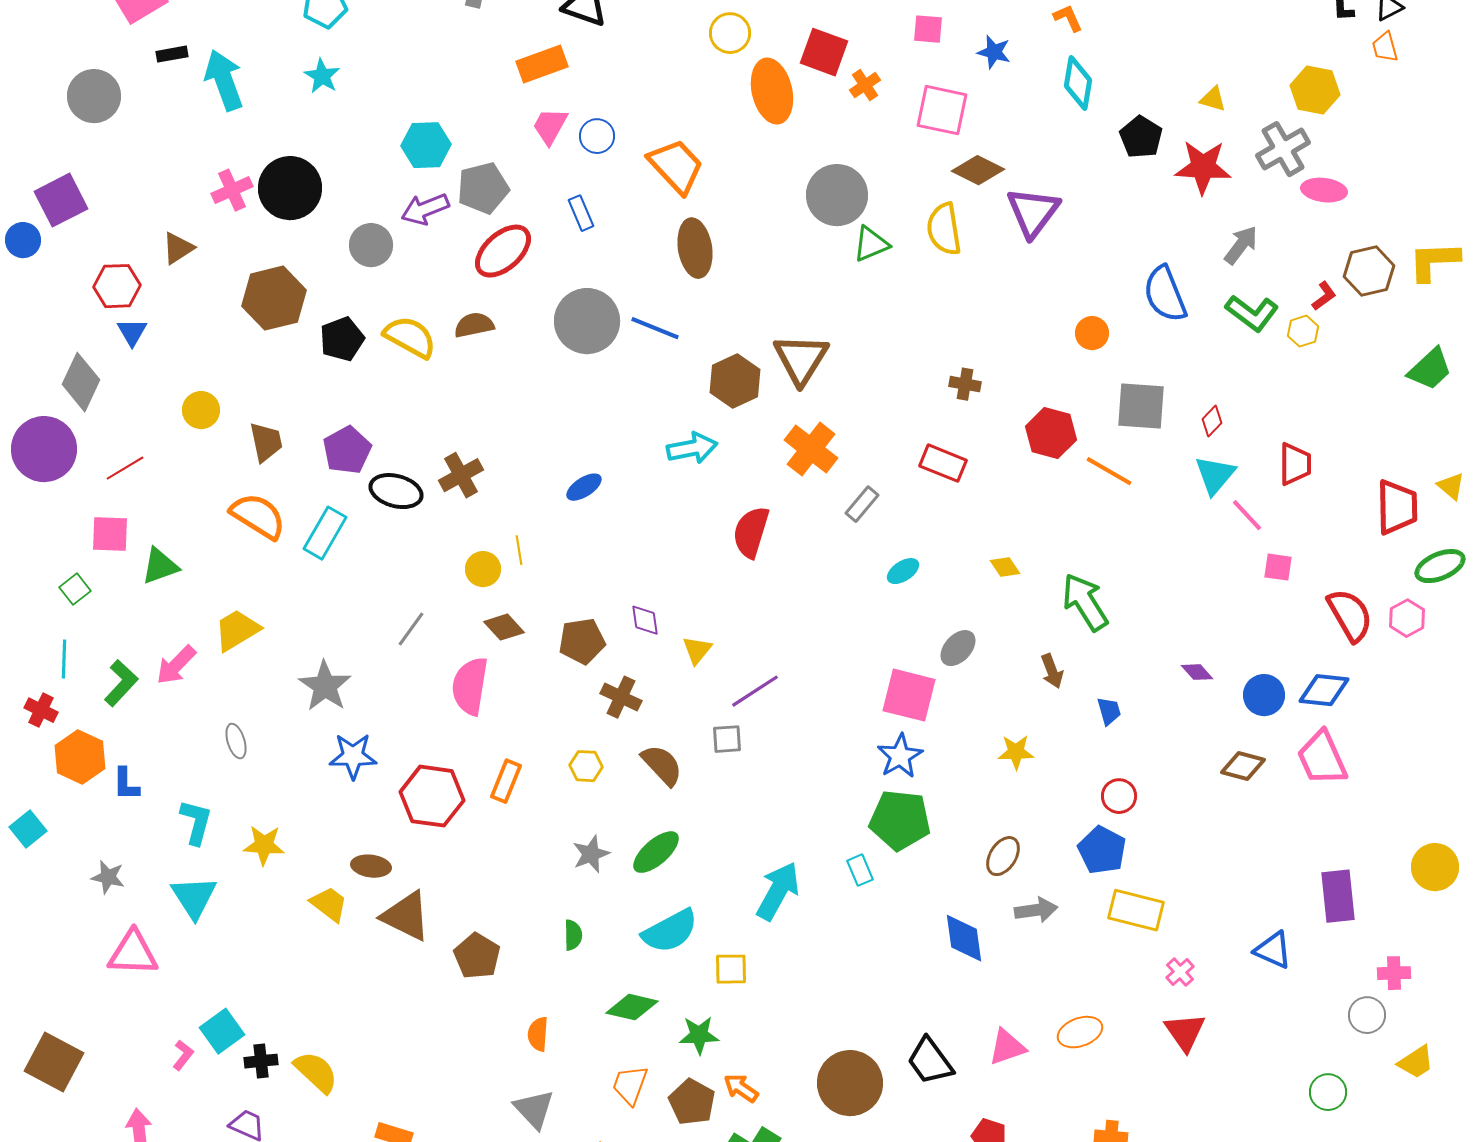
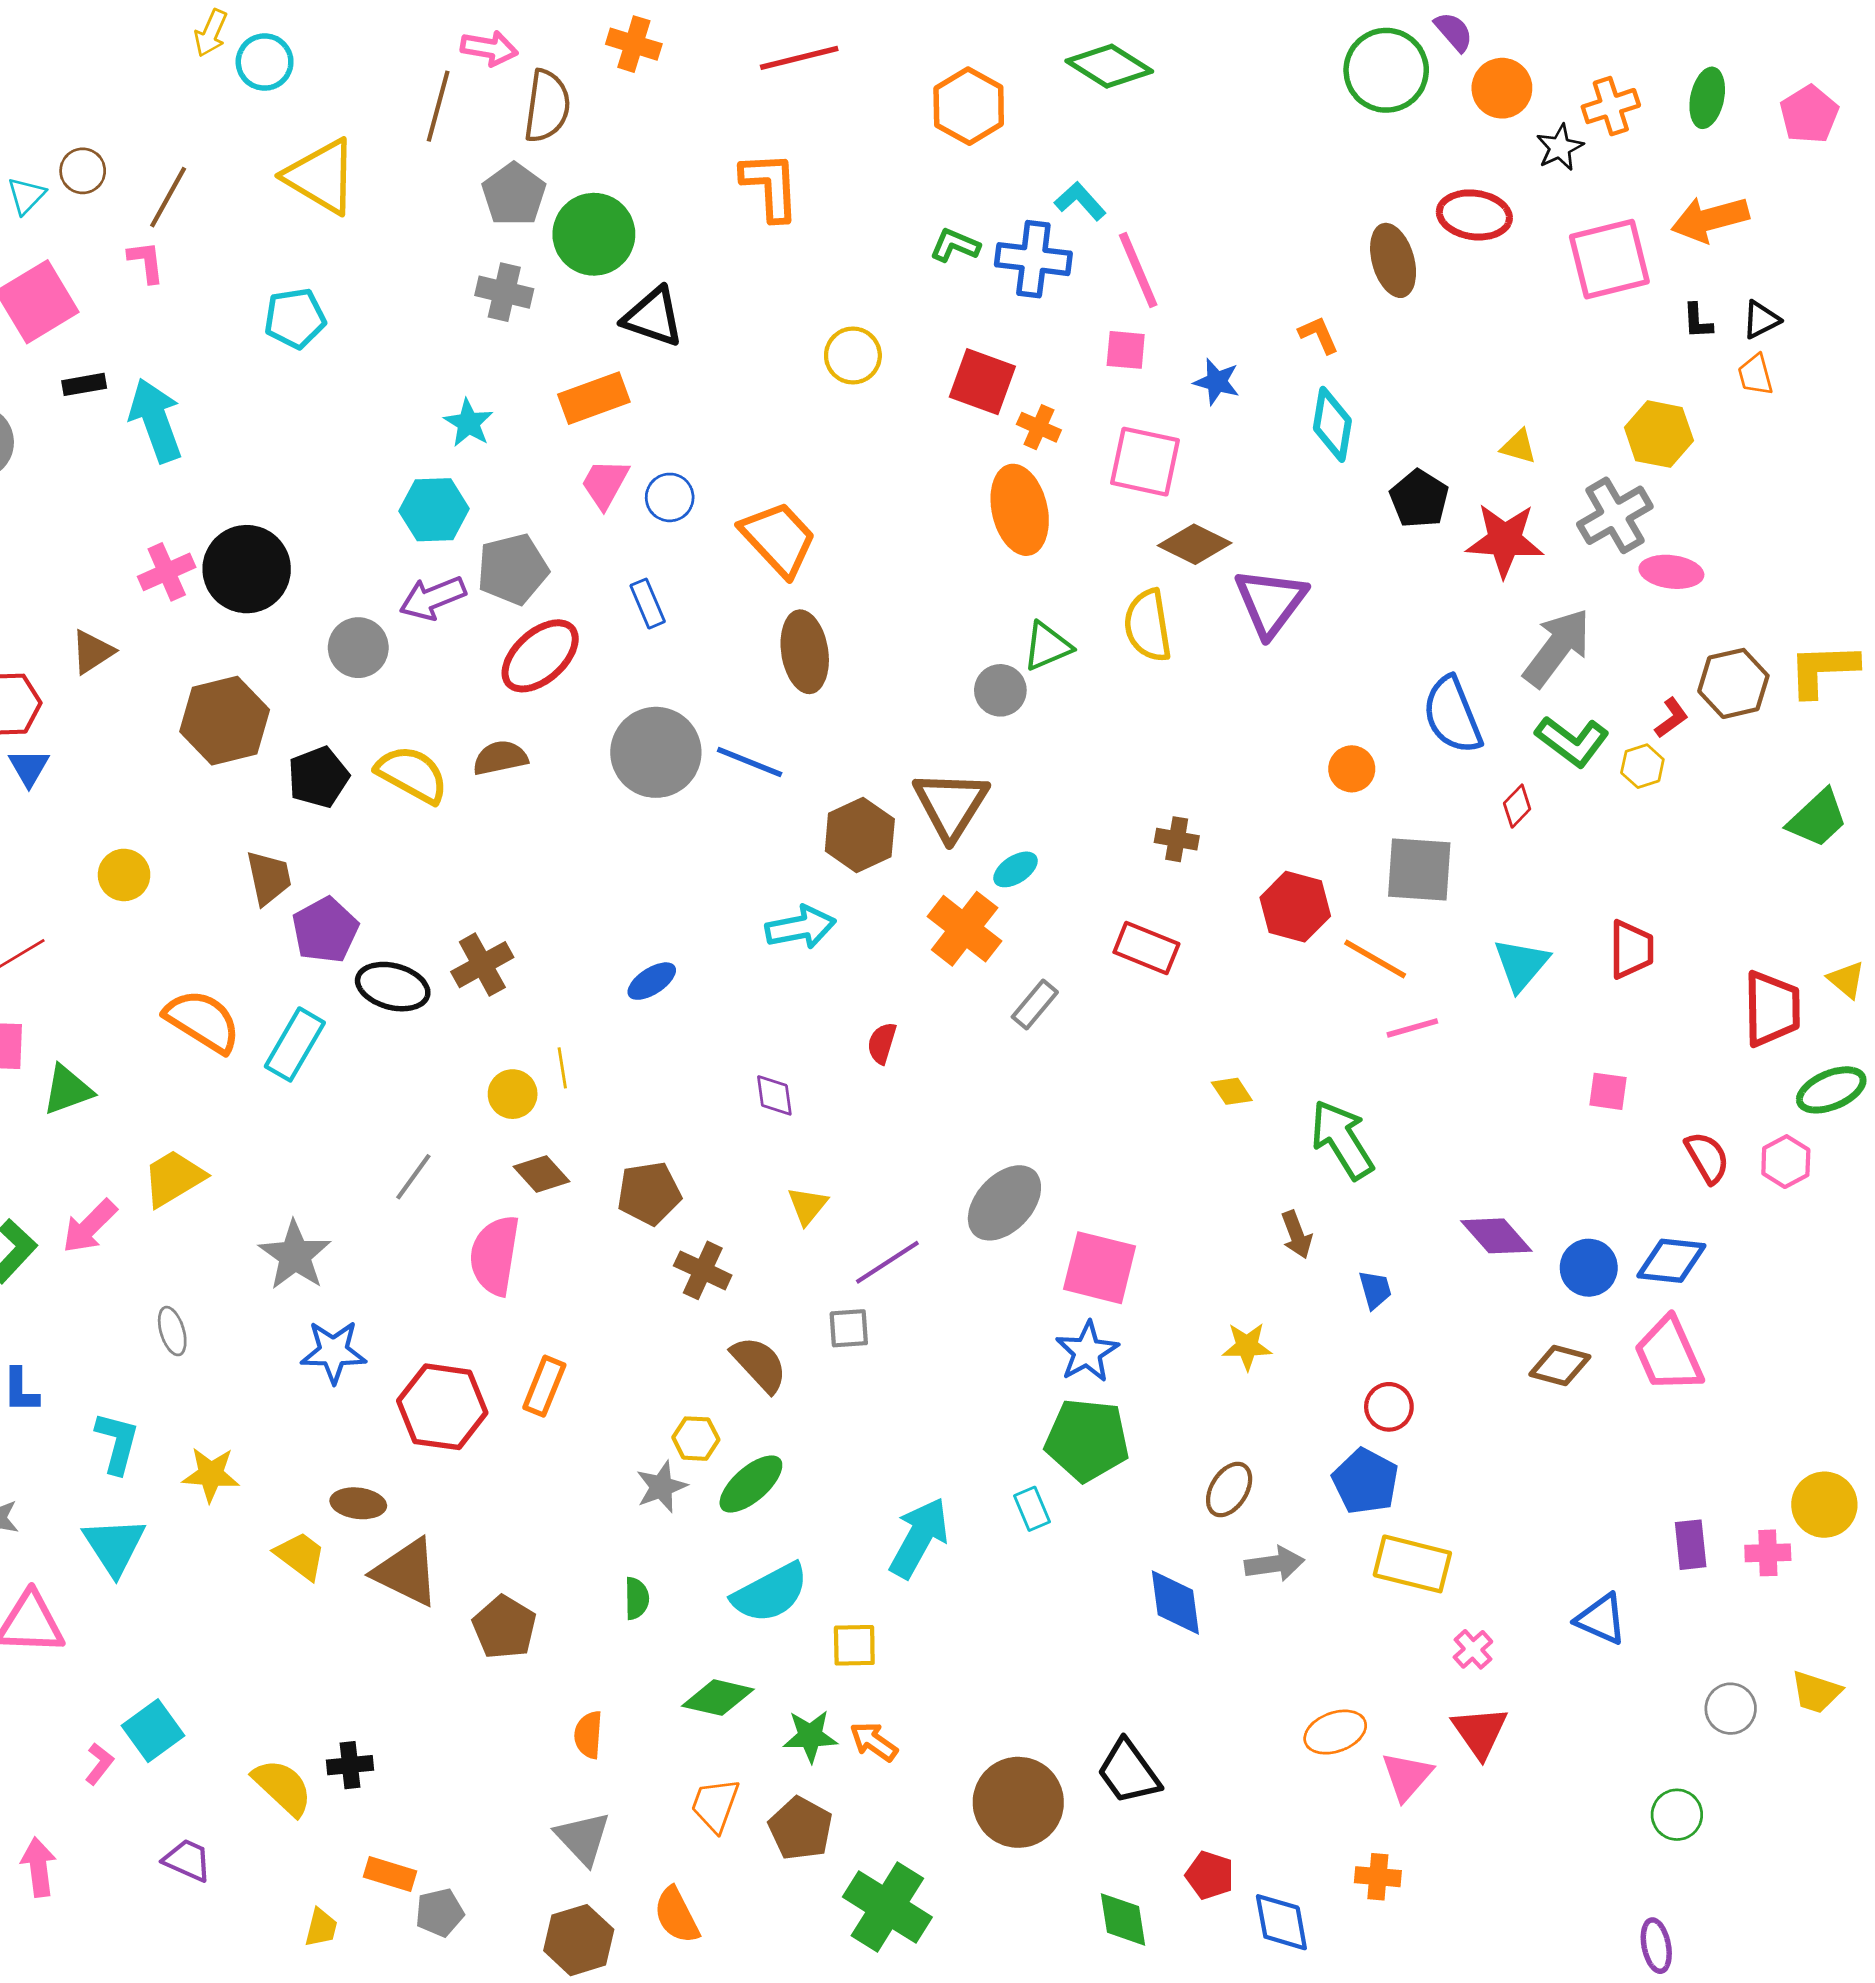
cyan star: (322, 76) -> (468, 423), moved
orange cross: (865, 85) -> (1039, 427), turned -32
orange ellipse: (772, 91) -> (1020, 510), moved
gray circle: (837, 195) -> (1000, 690), moved, size x0.6
gray arrow: (1241, 245) -> (1557, 648), size x1.5
red diamond: (1212, 421) -> (1517, 806), moved
brown trapezoid: (266, 442) -> (269, 878), moved
pink line: (1247, 515) -> (1412, 1028), moved, turned -63
red semicircle: (751, 532) -> (882, 1043), size x0.6
cyan ellipse: (903, 571) -> (1016, 869), moved
red semicircle: (1350, 615) -> (1707, 1157), size x0.7
purple diamond: (645, 620) -> (774, 1095), moved
gray ellipse: (958, 648) -> (1004, 1203), moved, size x1.5
purple diamond: (1197, 672) -> (1496, 1236), size x1.6
yellow hexagon: (586, 766) -> (696, 1439), moved
purple rectangle: (1338, 896) -> (1691, 1545), size x0.7
pink cross: (1394, 973) -> (1768, 1553), moved
pink triangle: (1007, 1047) -> (1407, 1776), moved, turned -30
black cross: (261, 1061) -> (350, 1765), moved
yellow trapezoid: (1416, 1062) -> (1816, 1692), moved, turned 51
orange arrow: (741, 1088) -> (874, 1742), moved

